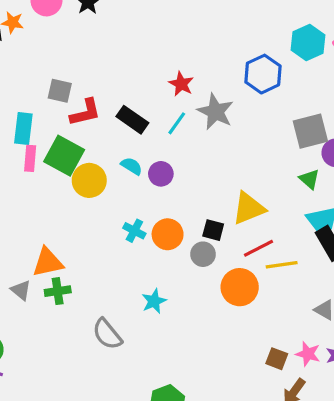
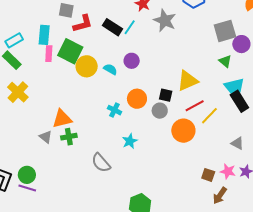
cyan line: (177, 123) -> (130, 27), moved
cyan semicircle: (132, 166) -> (110, 69), moved
cyan cross: (134, 231) -> (114, 110), moved
yellow line: (282, 265) -> (209, 116), turned -36

